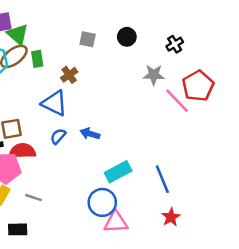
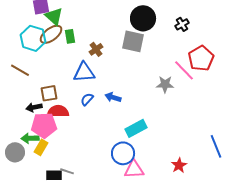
black circle: (127, 37) -> (143, 18), size x1.6
gray square: (88, 39) -> (133, 41), moved, size x1.6
gray star: (154, 75) -> (165, 84), moved
blue triangle: (54, 103) -> (84, 72), turned -30
blue line: (162, 179) -> (216, 146), moved
gray line: (34, 198) -> (67, 171), moved

